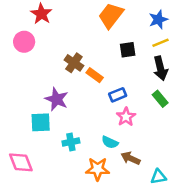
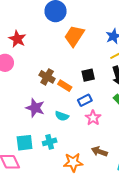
black square: (128, 50) -> (88, 75), moved
cyan square: (41, 122) -> (25, 143), moved
cyan semicircle: (110, 142) -> (62, 116), moved

